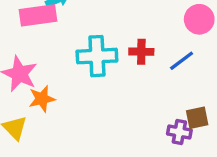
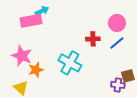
pink circle: (199, 19) -> (117, 23), moved
cyan cross: (97, 56) -> (70, 63), moved, turned 35

